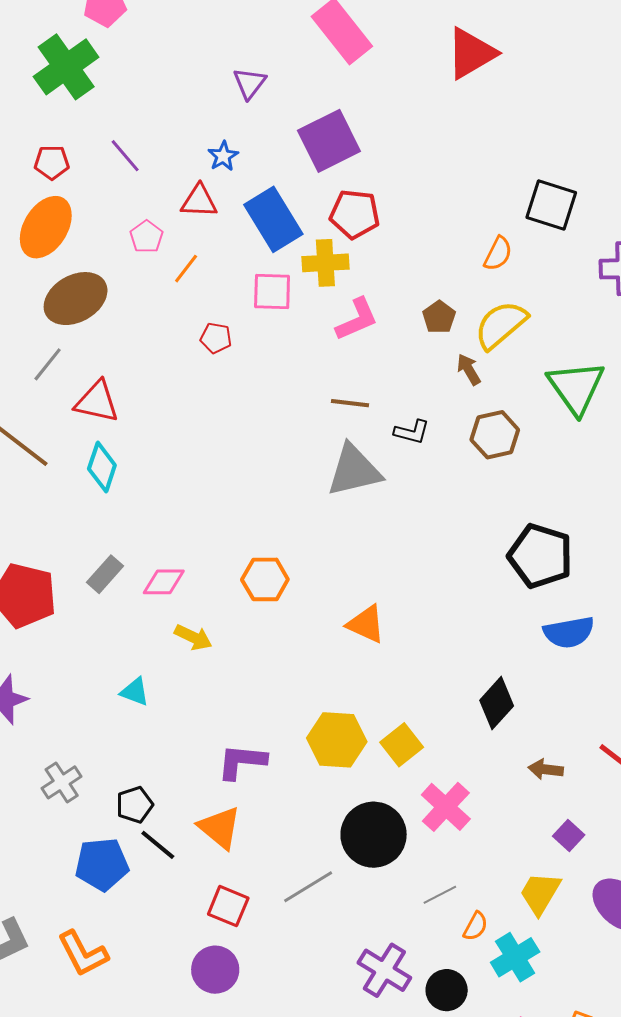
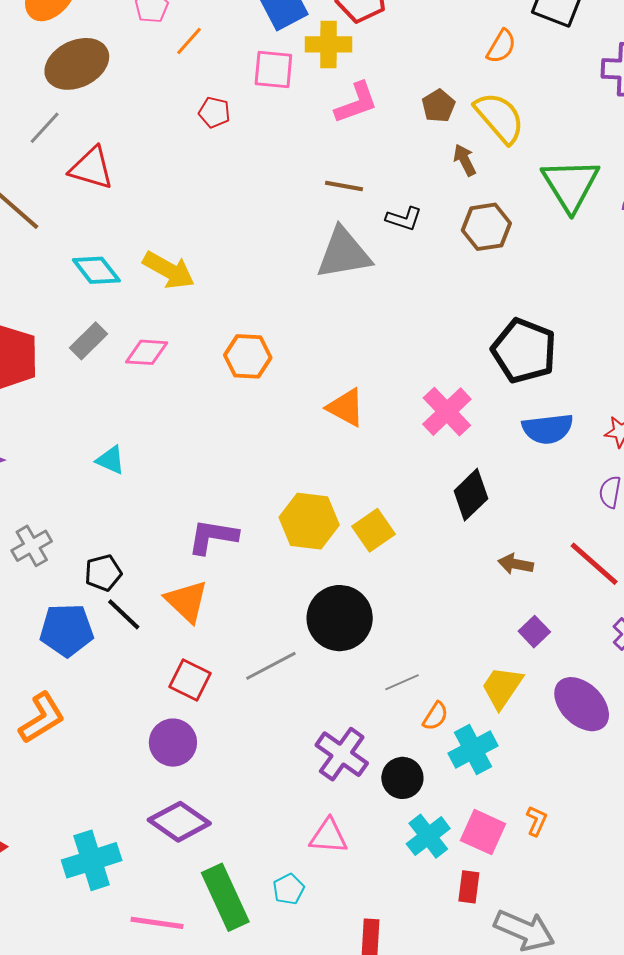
yellow semicircle: (501, 325) -> (499, 118), turned 86
cyan diamond: (102, 467) -> (96, 270), moved, turned -60
yellow arrow: (193, 637) -> (169, 270), moved, size x1.4
pink cross: (446, 807) -> (447, 412), moved
orange L-shape: (83, 954) -> (42, 718), turned -98

